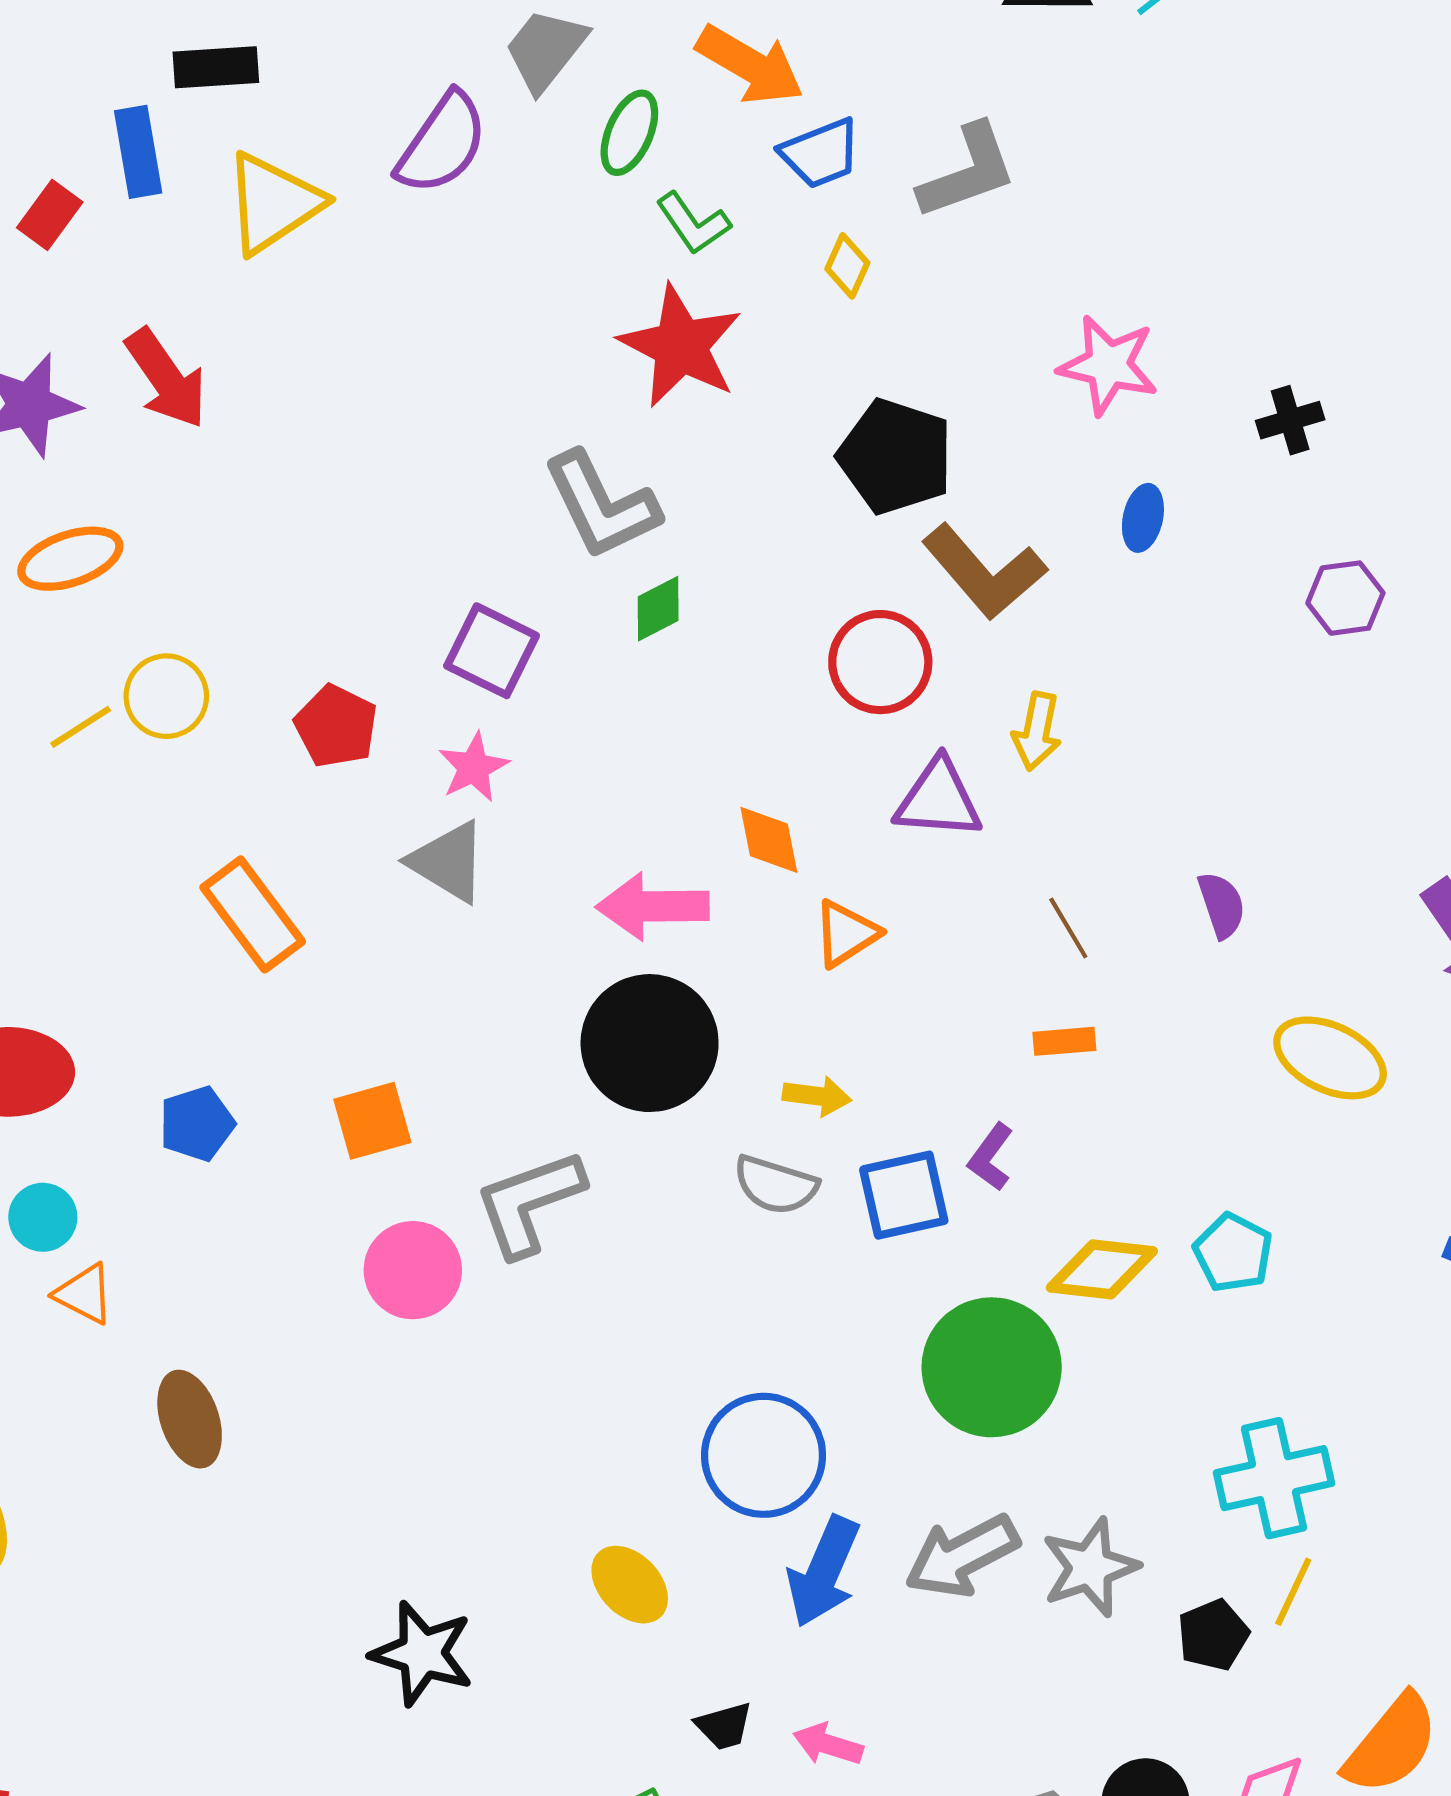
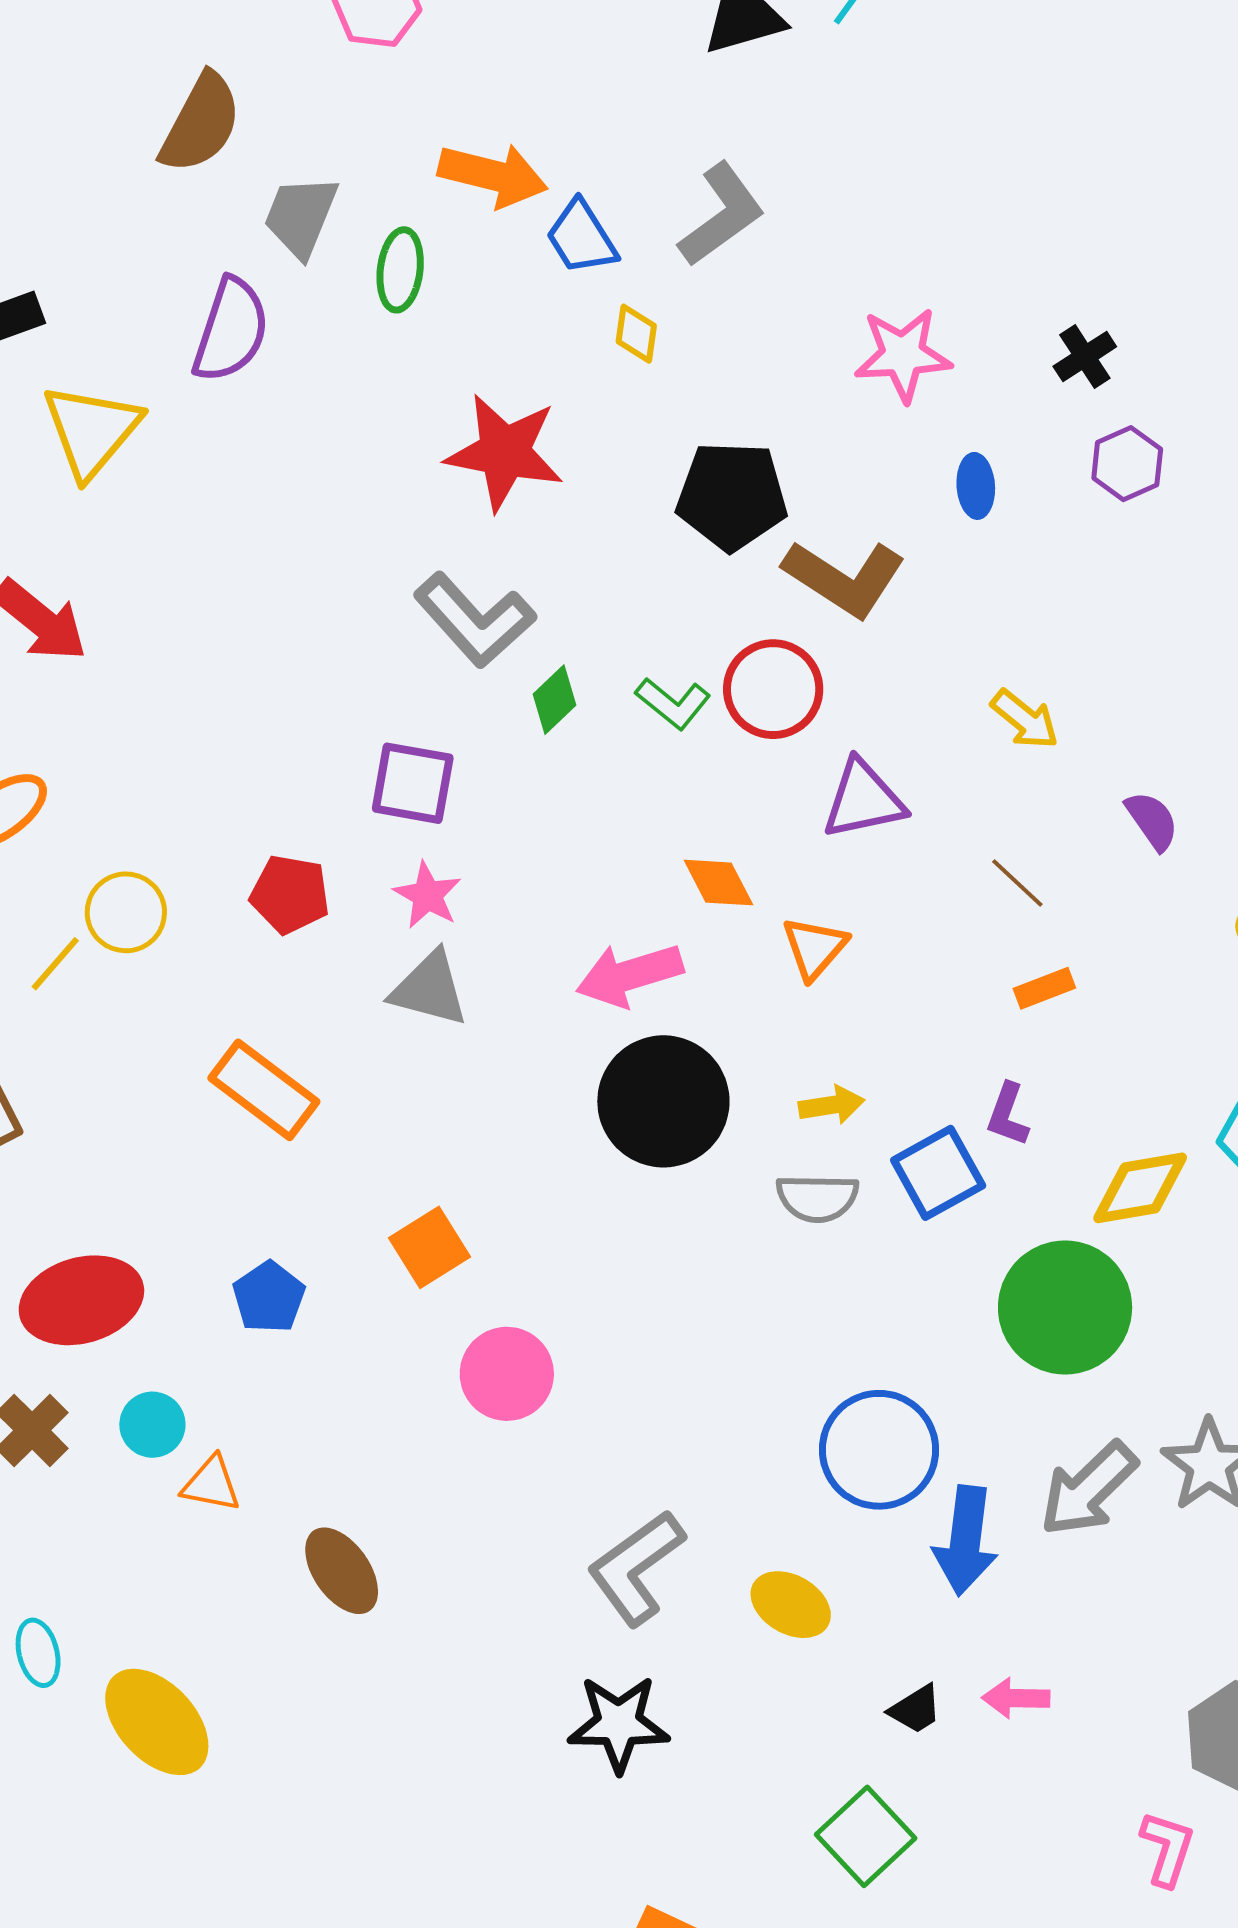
blue trapezoid: (821, 153) -> (581, 237), turned 96
green L-shape: (693, 223) -> (673, 703), moved
purple hexagon: (1345, 598) -> (1127, 464), moved
yellow arrow: (1037, 731) -> (1025, 719), moved, turned -46
gray L-shape: (529, 1203) -> (636, 1568), moved

